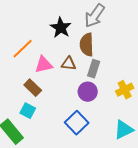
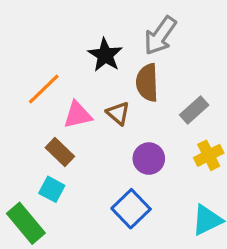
brown triangle: (69, 64) -> (118, 113), turned 35
gray rectangle: (94, 69) -> (194, 110), moved, turned 30

